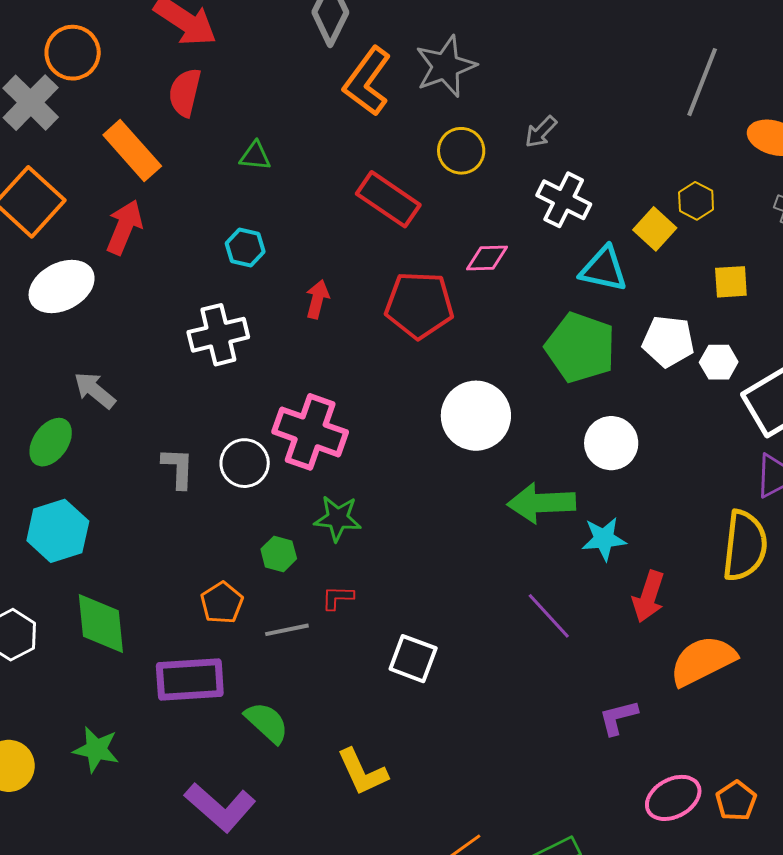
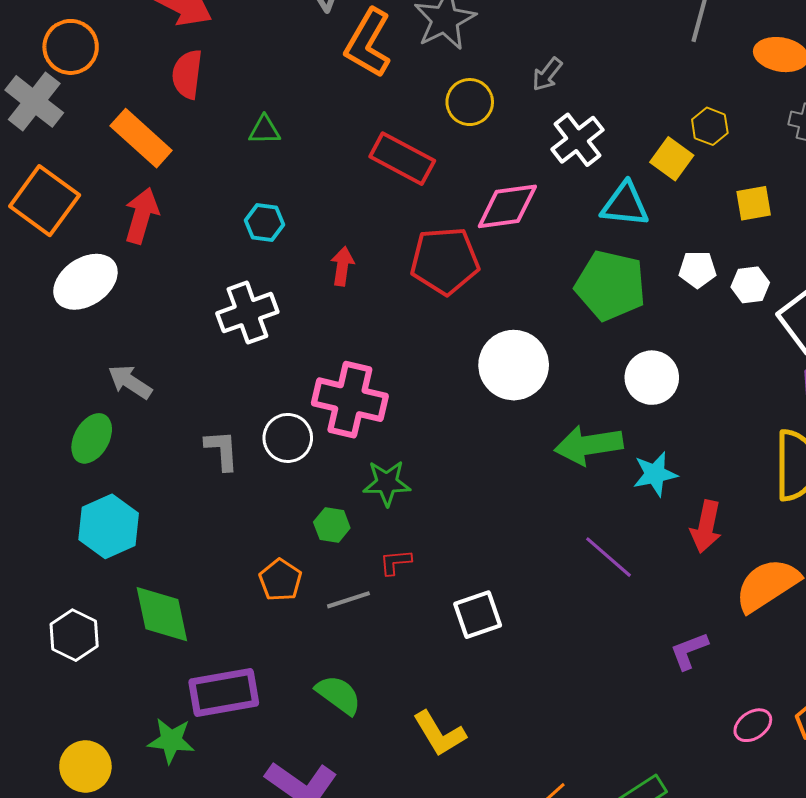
white cross: (564, 200) -> (578, 140), turned 32
pink diamond: (487, 258) -> (507, 206), size x1.5
white pentagon: (668, 341) -> (697, 269), size x0.7
white square: (413, 659) -> (478, 615), turned -33
purple rectangle: (190, 679) -> (224, 692), moved
pink ellipse: (673, 798) -> (753, 725), size x0.7

